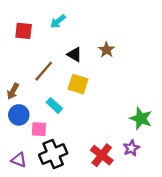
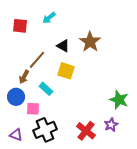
brown star: (106, 50) -> (90, 42), size x1.5
brown arrow: (13, 91) -> (24, 77), moved

